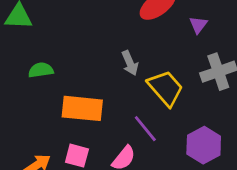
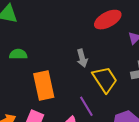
orange rectangle: (82, 108) -> (44, 86), turned 64

